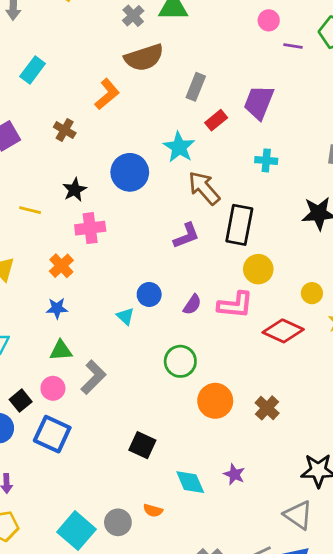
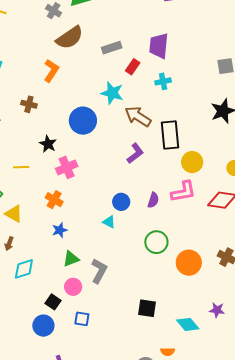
gray rectangle: (196, 87) -> (112, 48), turned 66
cyan cross: (266, 160) -> (163, 81), moved
blue square: (52, 434) -> (82, 319), size x0.6

